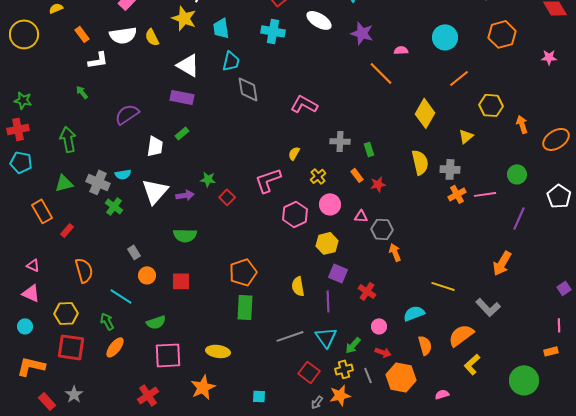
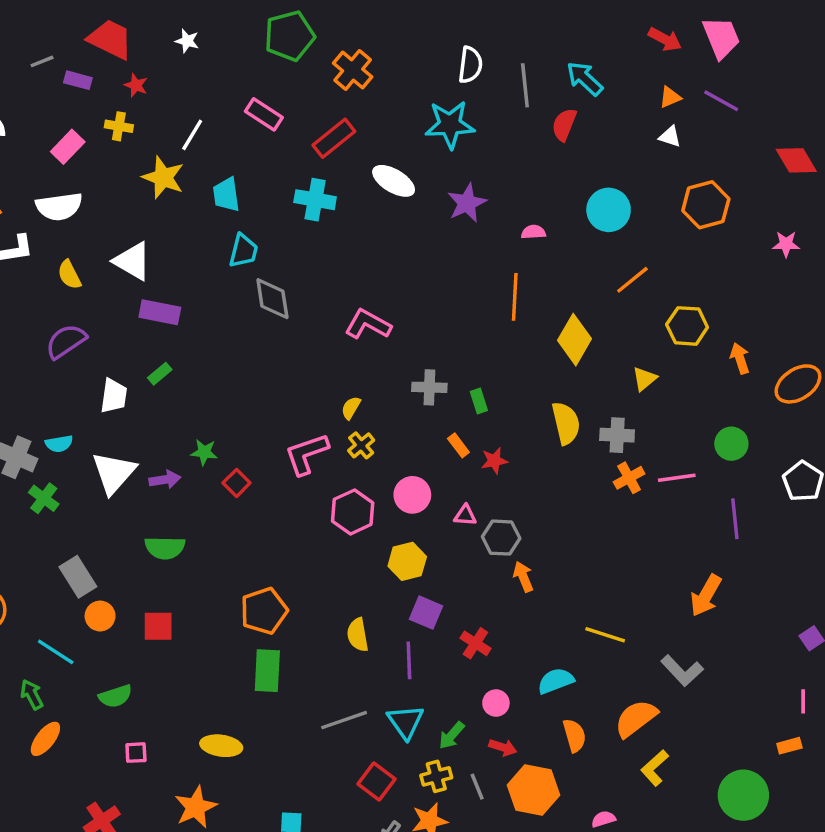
purple star: (362, 33) -> (467, 203), turned 30
yellow semicircle: (152, 37) -> (69, 275), moved
white triangle: (188, 65) -> (132, 261), moved
orange line: (381, 73) -> (515, 297), moved, turned 48
yellow cross: (318, 176) -> (361, 445), moved
purple line: (519, 218) -> (735, 519), turned -30
gray rectangle: (134, 252) -> (78, 577), size x1.6
pink square: (168, 355) -> (136, 753), size x0.5

